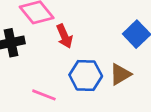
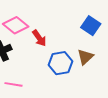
pink line: (44, 95) -> (14, 84), moved

